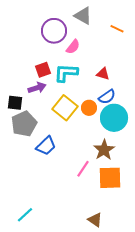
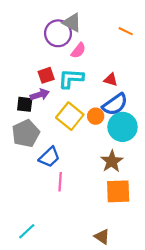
gray triangle: (83, 16) -> (72, 23), moved
blue semicircle: (107, 97) -> (115, 104), size x1.4
black square: (15, 103) -> (25, 104), moved
pink line: (83, 169) -> (60, 182), moved, turned -30

